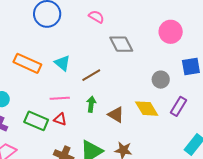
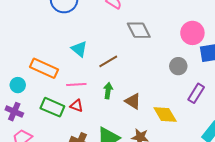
pink circle: (171, 32) -> (192, 33), moved
orange rectangle: (27, 63) -> (44, 68), moved
yellow diamond: (147, 109) -> (165, 114), moved

